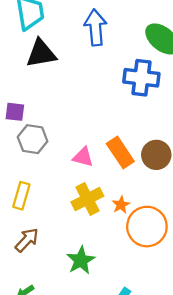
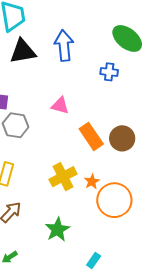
blue arrow: (95, 27) -> (64, 46), moved
blue cross: (141, 78) -> (109, 72), size x0.6
pink triangle: (83, 157) -> (60, 106), moved

